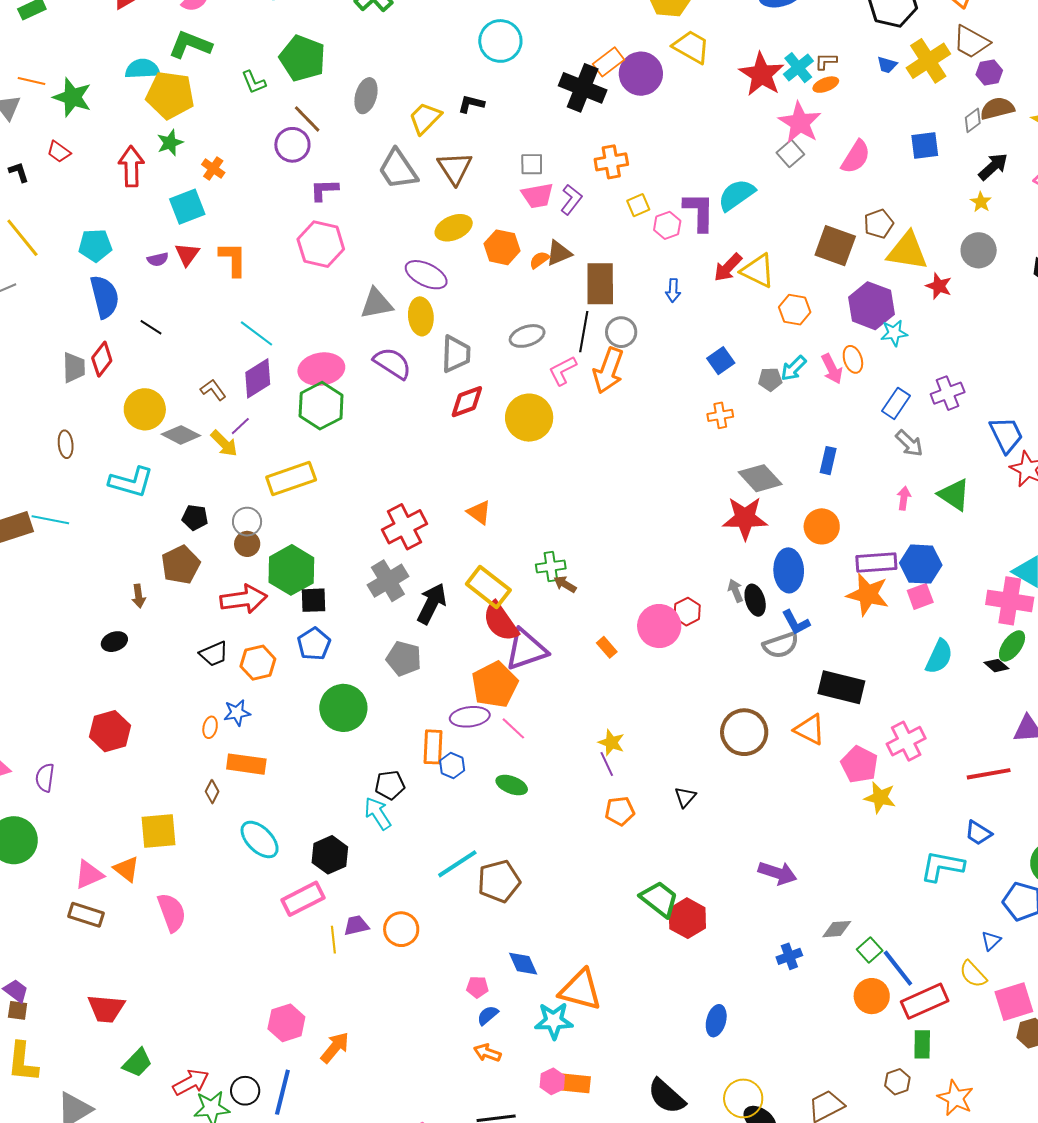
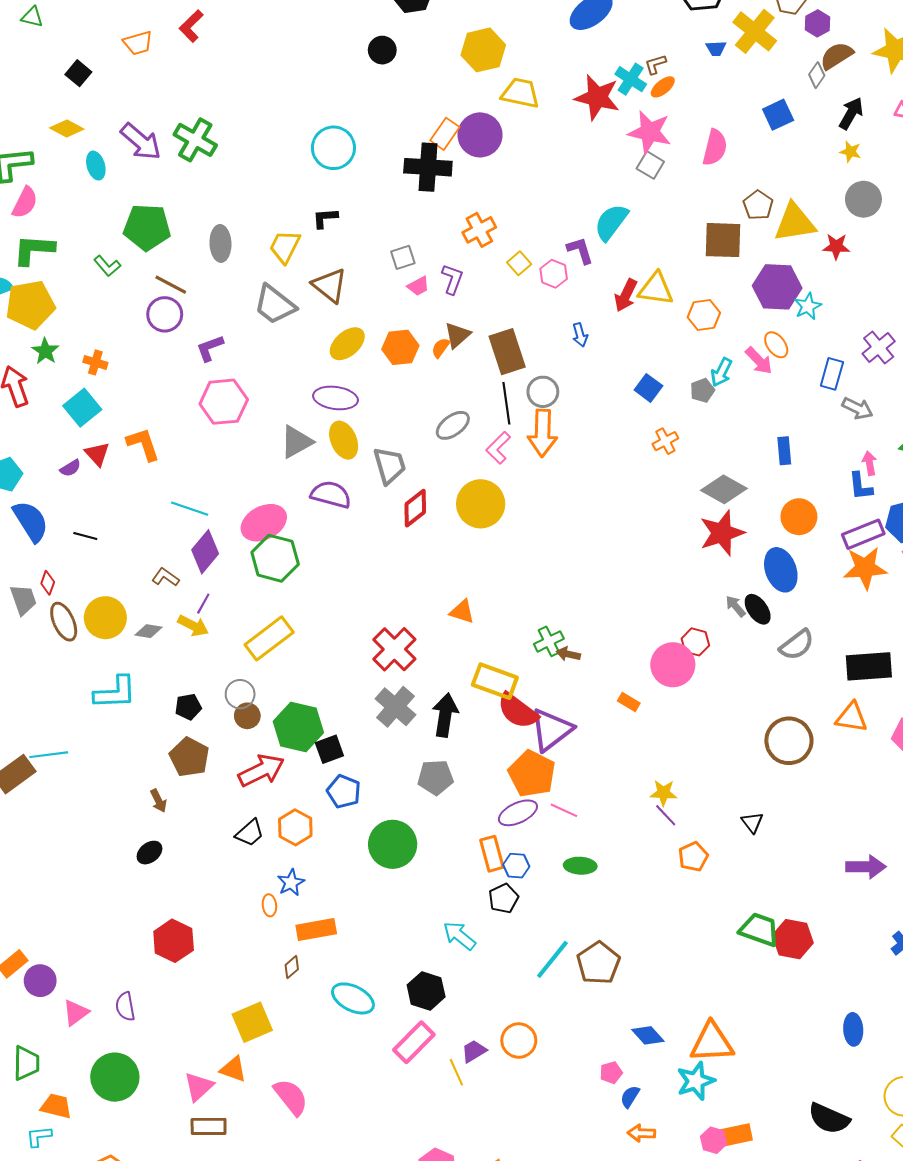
pink trapezoid: (537, 196) -> (418, 286), size x0.7
purple L-shape: (699, 212) -> (580, 250), size x0.7
red diamond: (102, 359) -> (48, 583), size x0.7
gray diamond: (181, 435) -> (149, 631), size x0.7
brown ellipse: (66, 444) -> (64, 622), moved, size x1.4
blue L-shape: (796, 622) -> (860, 486), moved, turned 40
black pentagon: (390, 785) -> (503, 898), moved
brown diamond: (212, 792) -> (292, 967), turned 40

